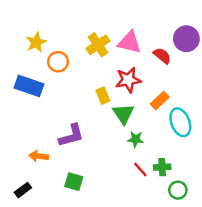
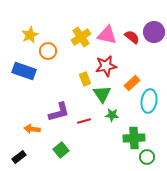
red semicircle: (162, 56) -> (132, 37), moved
cyan ellipse: (180, 122) -> (149, 101), turned 30
green cross: (162, 167) -> (134, 138), size x1.5
red line: (140, 169) -> (84, 121), moved, turned -64
green square: (74, 182) -> (61, 150), turned 35

